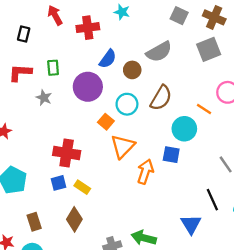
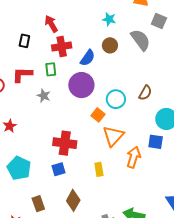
red cross: (88, 28) -> (62, 46), moved
gray semicircle: (159, 52) -> (140, 40), moved, turned -95
blue semicircle: (108, 59) -> (88, 58), moved
brown circle: (132, 70) -> (110, 45), moved
brown semicircle: (161, 98) -> (145, 93), size x0.7
yellow rectangle: (82, 187) -> (99, 169), moved, turned 48

